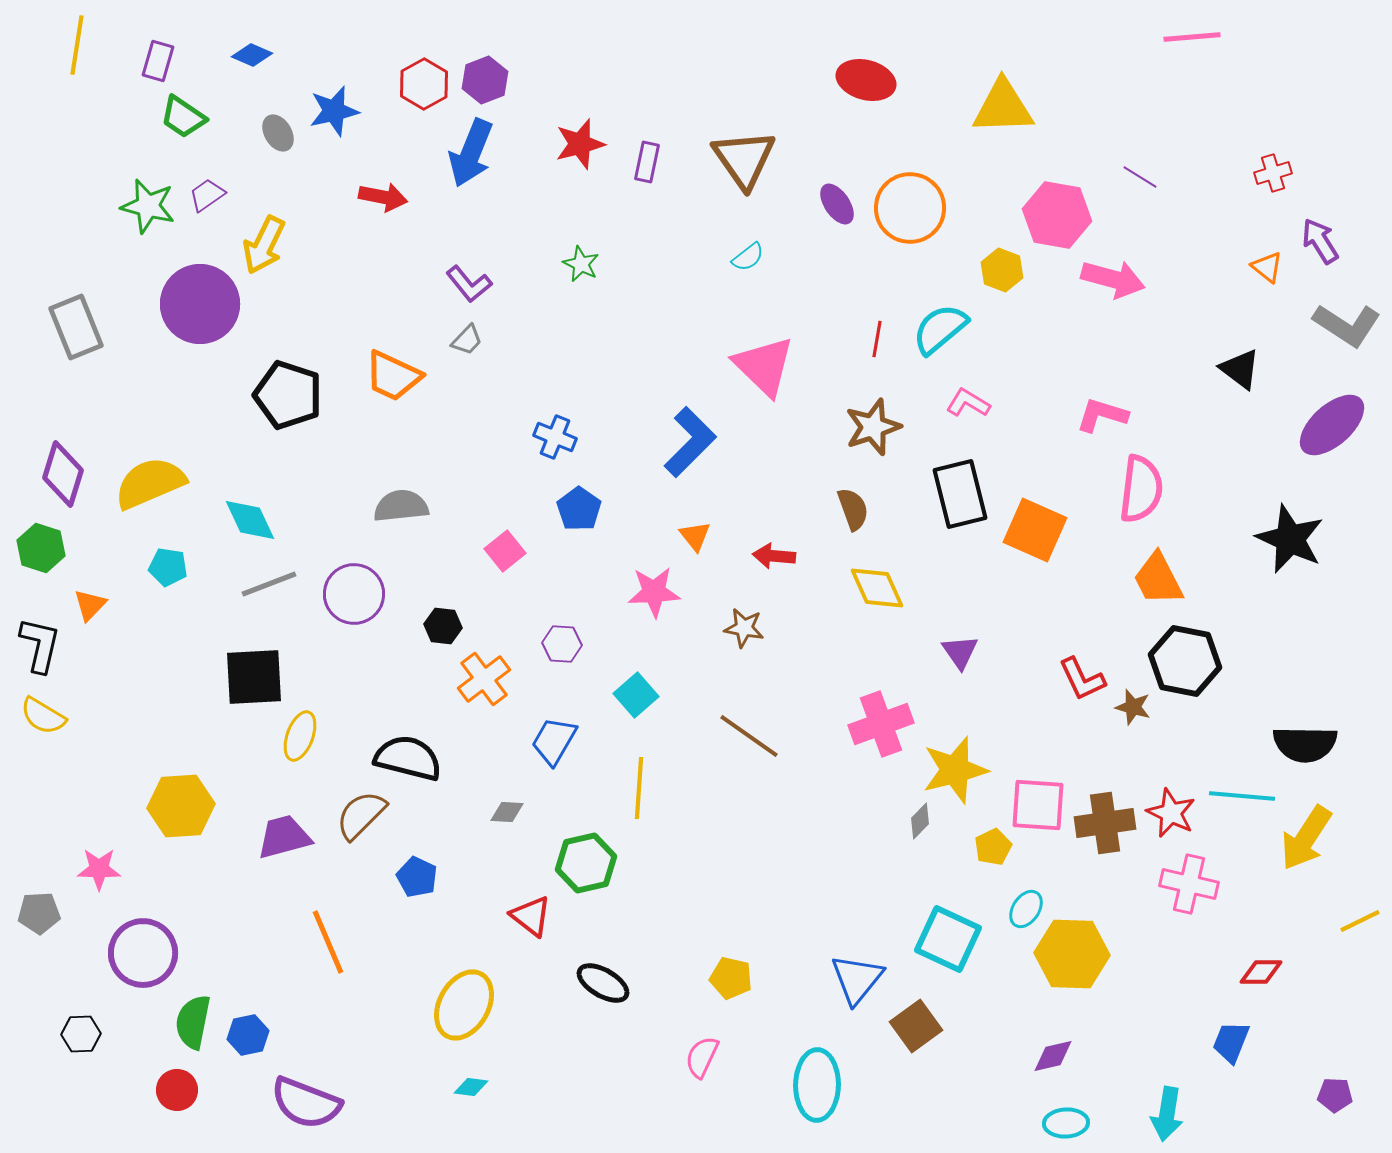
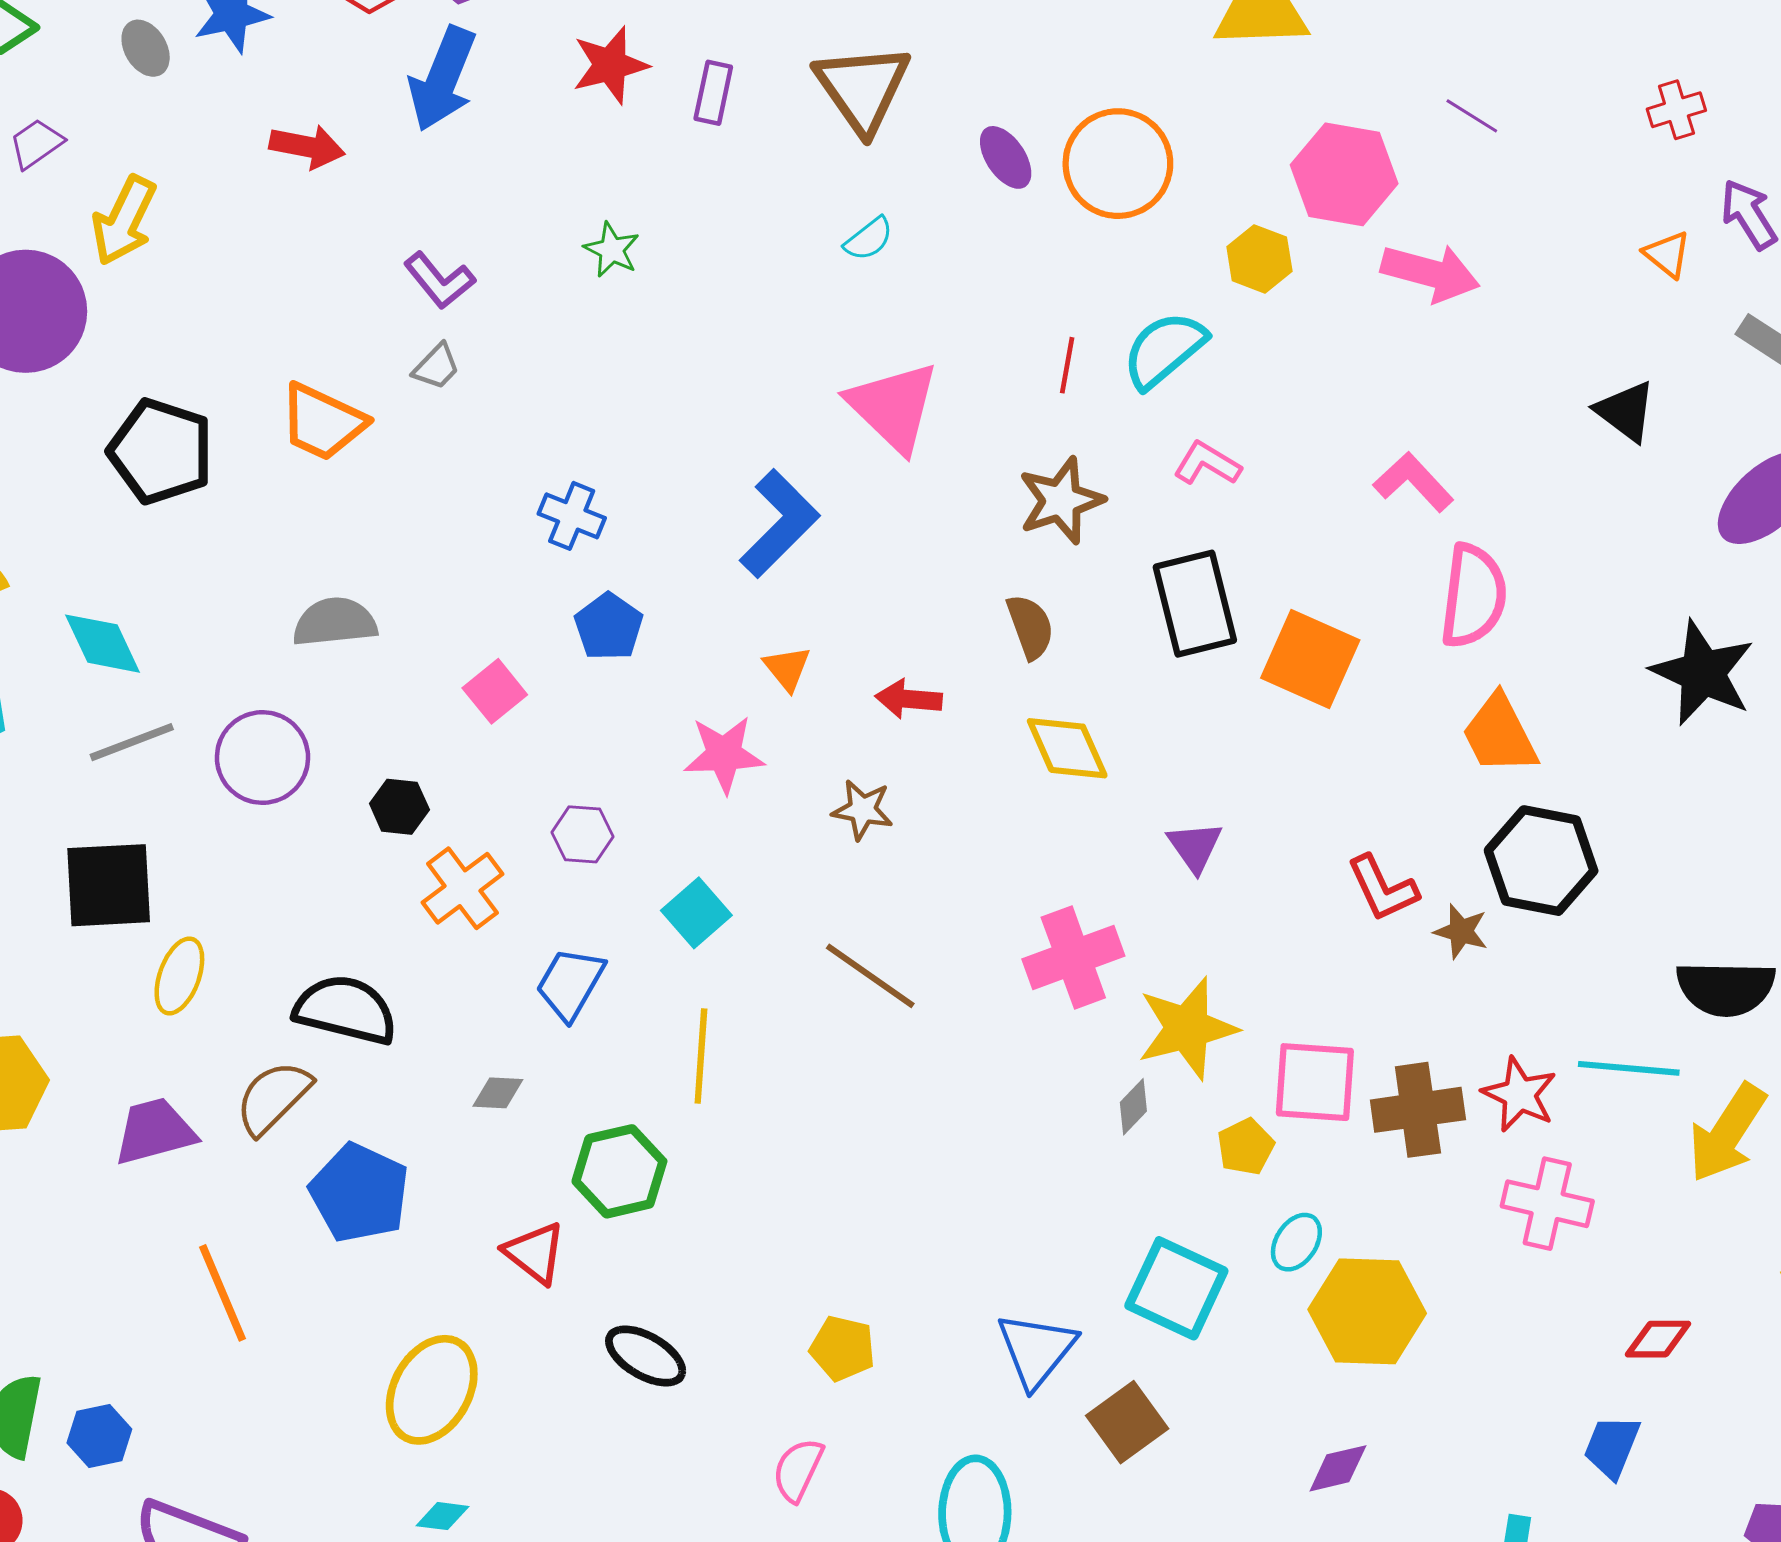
pink L-shape: (1102, 415) -> (1413, 482), turned 30
blue pentagon: (417, 877) -> (359, 1193), size x1.6

